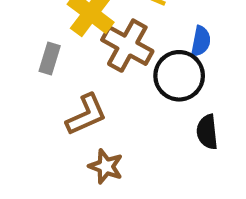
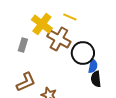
blue semicircle: (201, 41) -> (93, 66), moved
brown L-shape: (86, 115) -> (26, 82), moved

